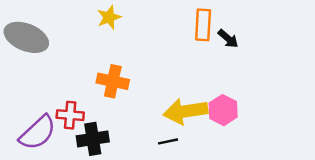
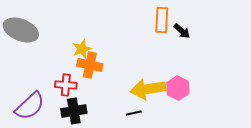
yellow star: (109, 17) -> (82, 49), moved
red cross: (70, 115) -> (66, 85), moved

